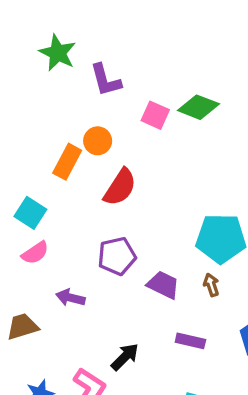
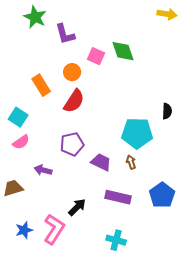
green diamond: (198, 107) -> (123, 51), turned 50
orange circle: (98, 141) -> (72, 72), moved
orange rectangle: (67, 162) -> (41, 85), turned -60
purple rectangle: (190, 341) -> (118, 197), size x1.4

